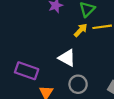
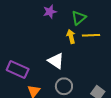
yellow arrow: (81, 30) -> (71, 36), turned -64

